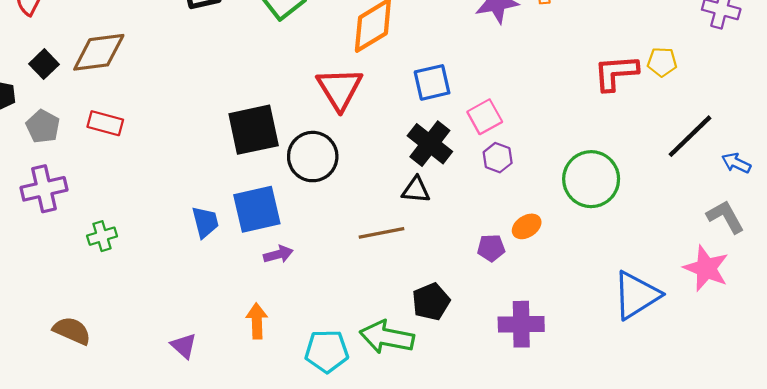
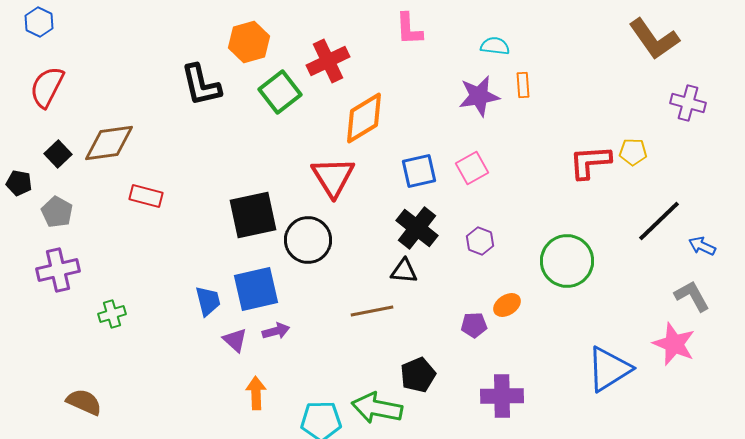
pink square: (485, 117) -> (472, 168), moved
red rectangle: (105, 123) -> (146, 196), moved
purple triangle: (184, 346) -> (235, 340), moved

